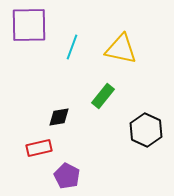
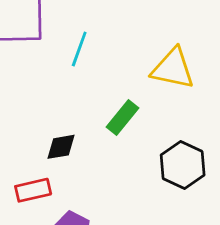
yellow triangle: (121, 49) -> (173, 69), moved

